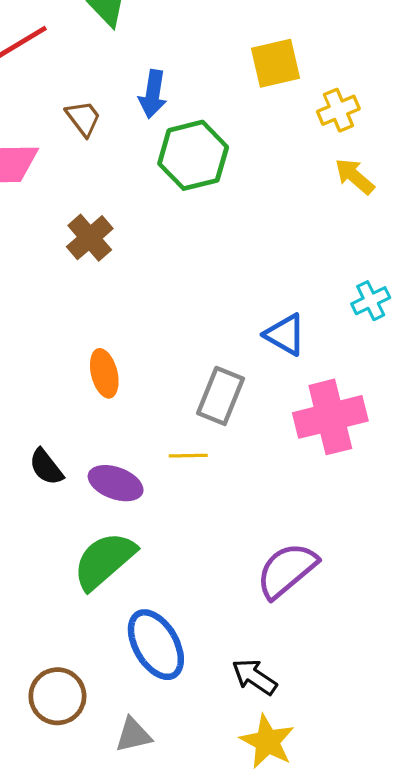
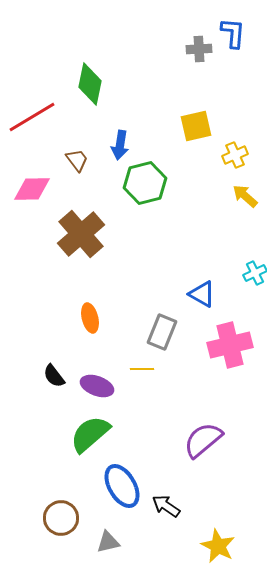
brown cross: (90, 238) -> (81, 234), size x1.6
black arrow: (254, 677) -> (166, 506), moved
yellow star: (267, 741) -> (218, 546), moved

